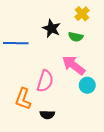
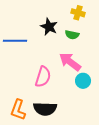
yellow cross: (82, 14) -> (78, 13), turned -32
orange L-shape: (23, 99) -> (18, 110), moved
black semicircle: (47, 115) -> (45, 109), size x1.6

